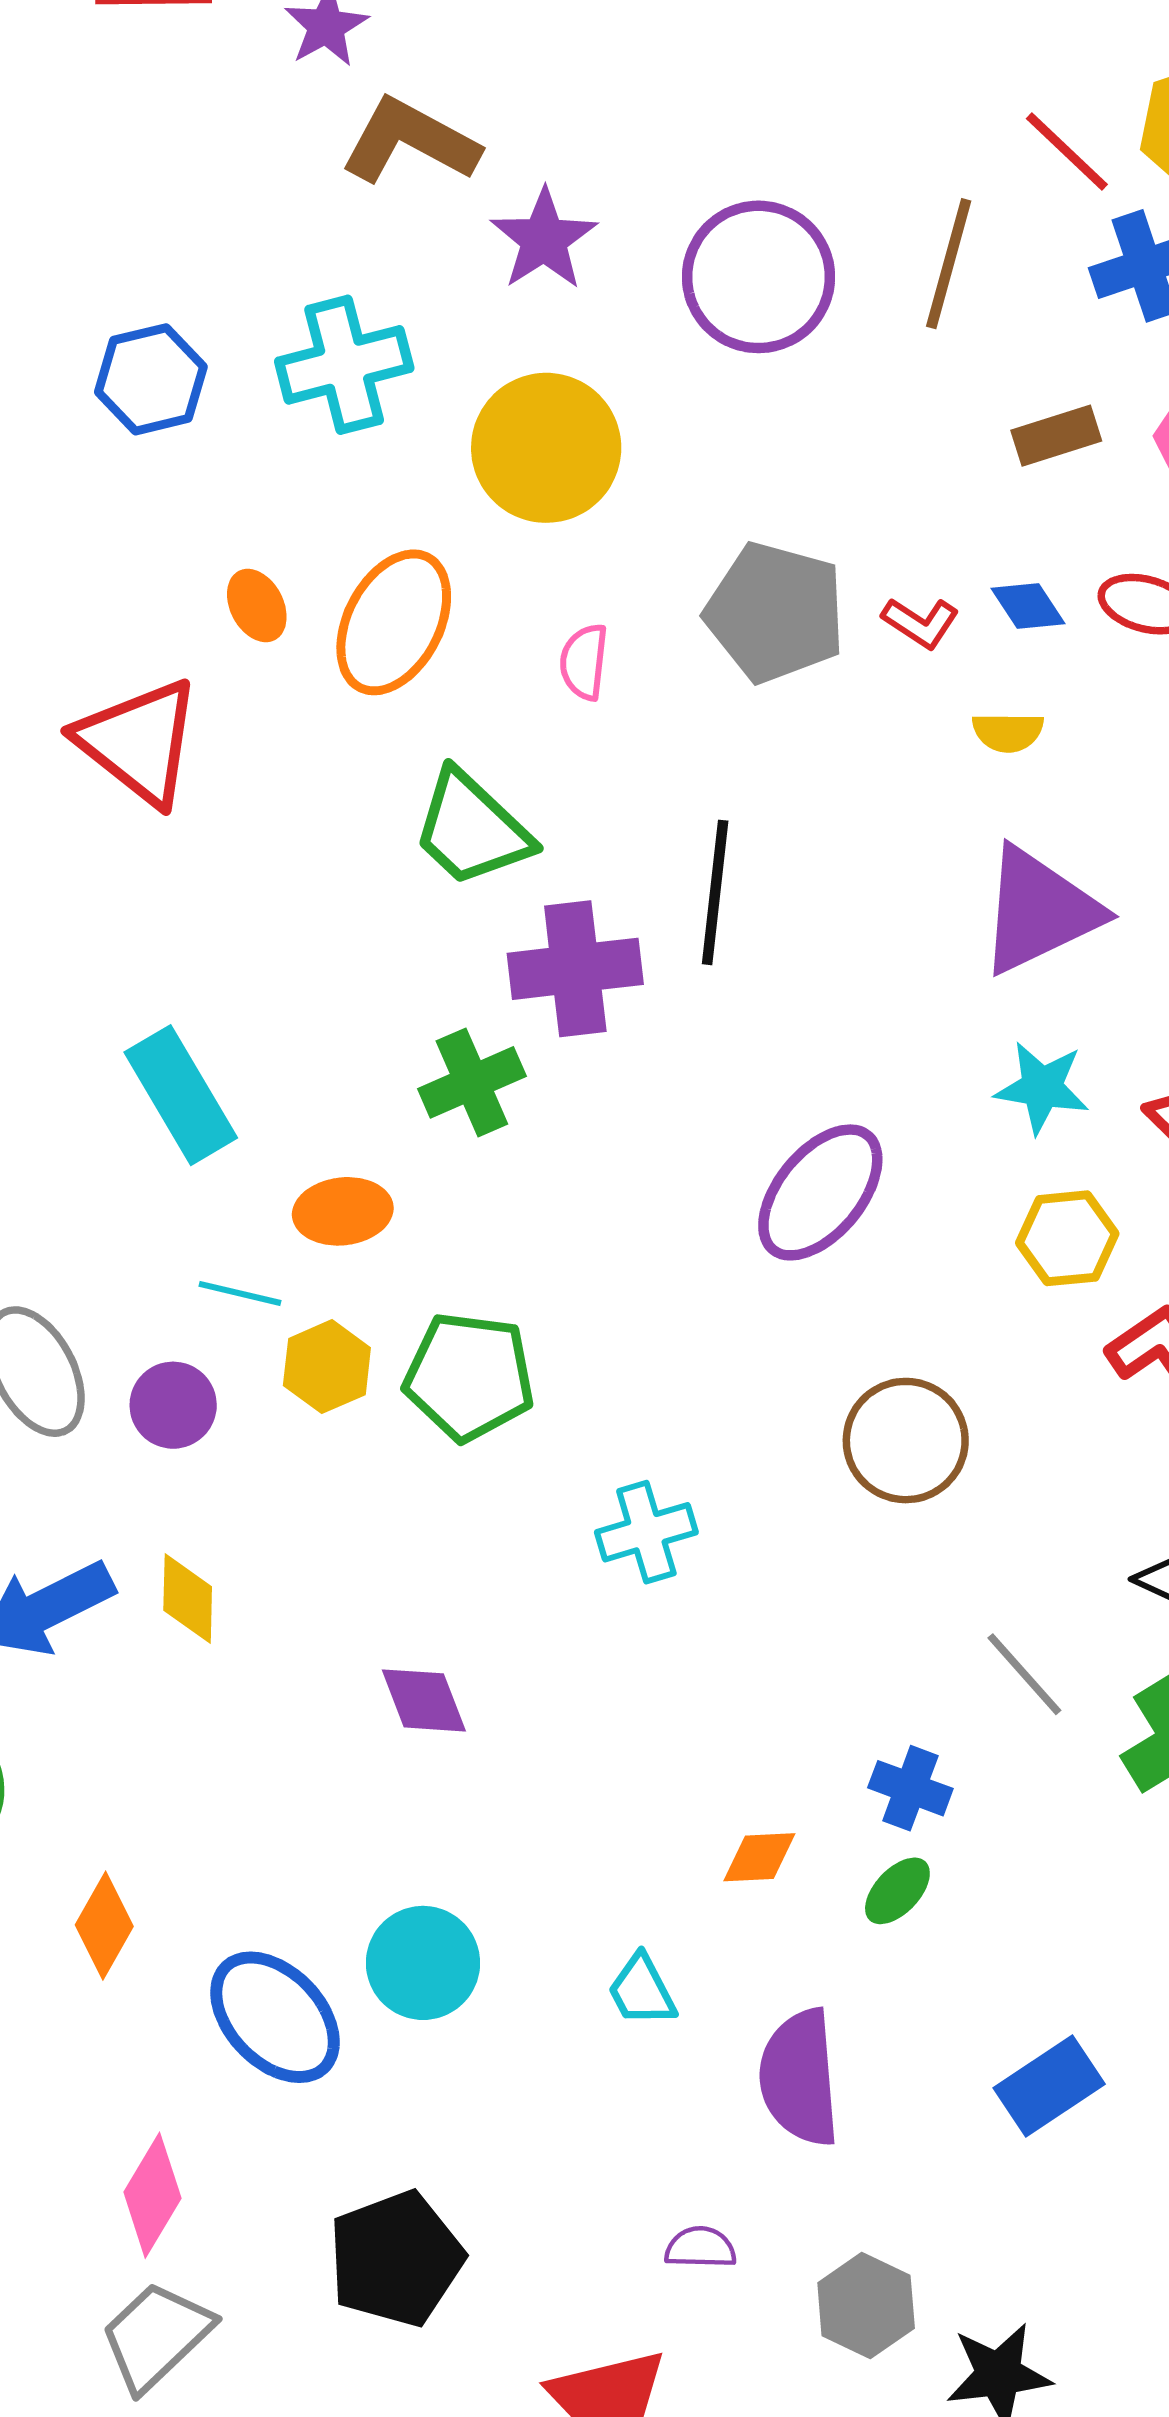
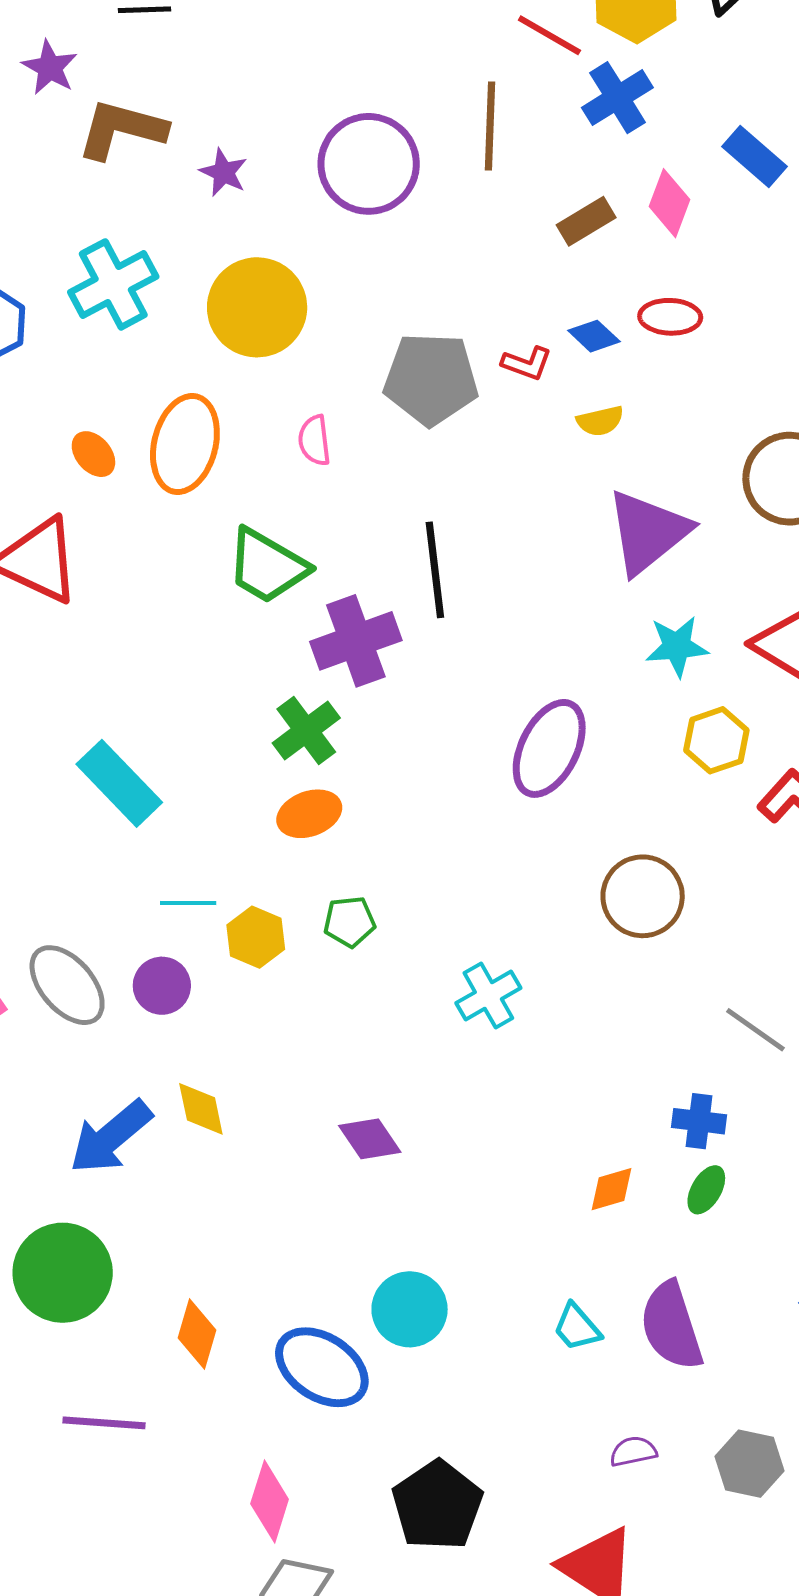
purple star: (544, 239) -> (224, 172), size x0.7
orange ellipse: (343, 1211) -> (309, 814), moved
green pentagon: (469, 1376) -> (350, 922), size x0.6
cyan trapezoid: (642, 1990) -> (577, 1327), moved

